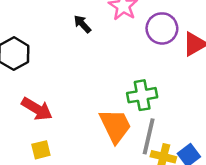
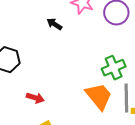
red arrow: (37, 109) -> (35, 98), size x0.7

